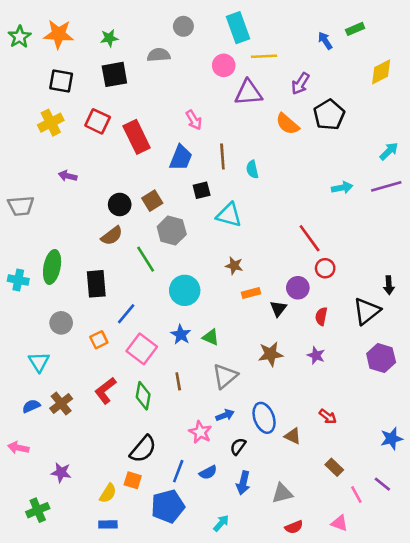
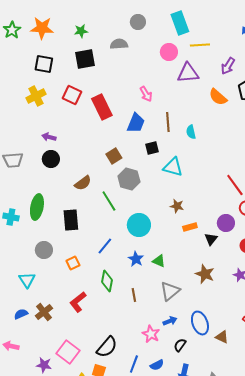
black circle: (120, 205) -> (51, 159), moved
blue line: (126, 314) -> (105, 246), moved
pink square: (142, 349) -> (68, 352), moved
brown star: (271, 354) -> (205, 274), turned 30
green diamond: (143, 396) -> (107, 281), moved

